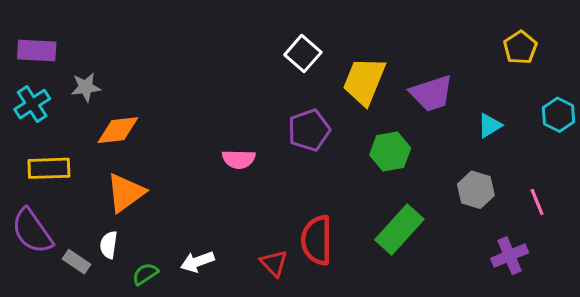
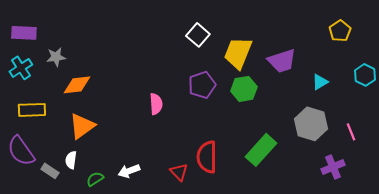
green hexagon: (390, 151) -> (244, 89), moved
pink semicircle: (239, 159) -> (156, 104), turned -95
gray hexagon: (476, 190) -> (311, 124), size x1.4

